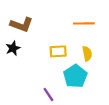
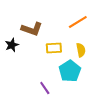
orange line: (84, 23) -> (78, 22), turned -30
brown L-shape: (22, 25) -> (32, 29), moved

